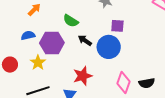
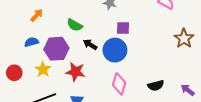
red star: (83, 76) -> (76, 72), moved, turned 30
pink diamond: (124, 83) -> (119, 84), moved

